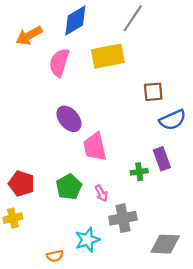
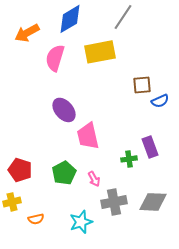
blue semicircle: (173, 120) -> (160, 101), moved, size x0.7
gray diamond: (165, 244) -> (153, 202), moved
orange semicircle: (55, 256) -> (36, 219), moved

